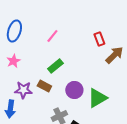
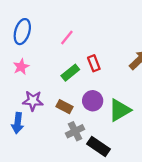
red rectangle: (99, 39) -> (94, 63), moved
brown rectangle: (44, 86) -> (64, 107), moved

